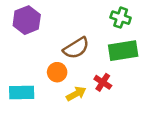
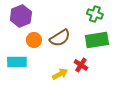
orange circle: (57, 72) -> (34, 40), moved
cyan rectangle: (22, 92) -> (17, 62), moved

